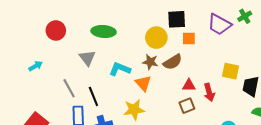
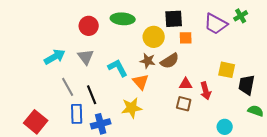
red circle: (56, 30) -> (89, 26), moved
green ellipse: (104, 31) -> (123, 19), moved
cyan arrow: (36, 66) -> (55, 57), moved, size x1.5
cyan L-shape: (120, 69) -> (118, 68), turned 40
brown square: (187, 106) -> (184, 104), turned 35

